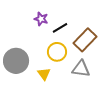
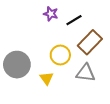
purple star: (41, 19) -> (51, 14), moved
black line: (60, 28) -> (74, 20), moved

